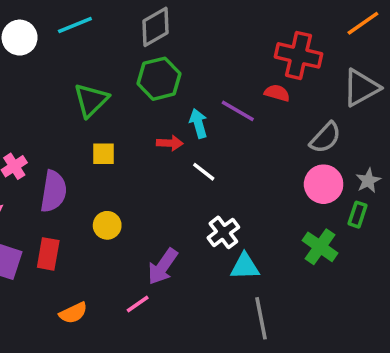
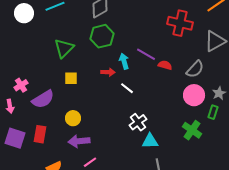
red semicircle: (277, 93) -> (165, 65), moved
purple semicircle: (54, 191) -> (43, 99), turned 50
purple arrow: (163, 266) -> (79, 141), moved, turned 50

